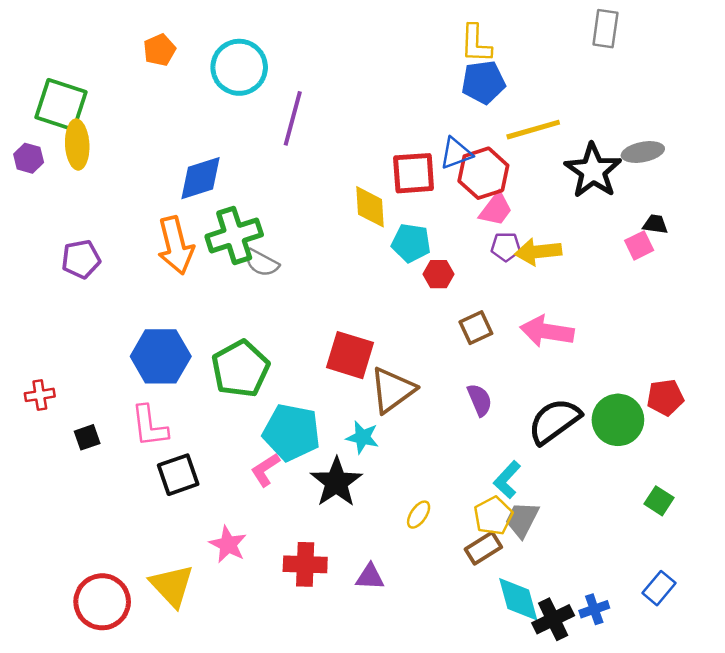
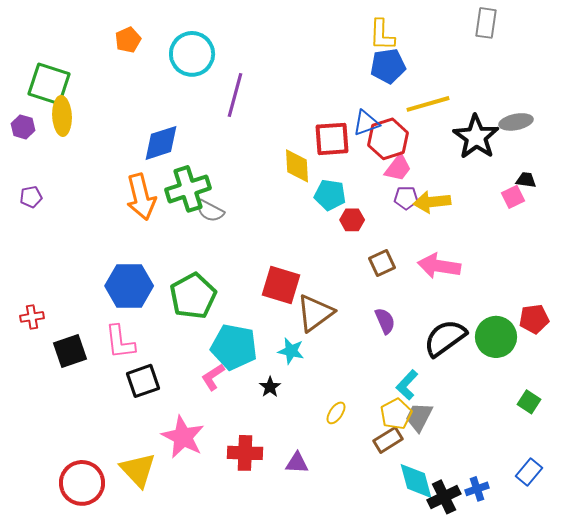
purple pentagon: (81, 259) -> (31, 197), moved, size x0.7
black square: (87, 437) -> (70, 351), size x1.6
black star: (336, 482) -> (270, 387), size x0.5
pink star: (228, 544) -> (183, 437), size x1.4

